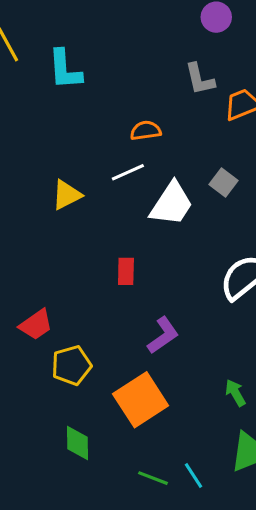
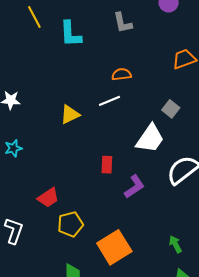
gray L-shape: (200, 79) -> (123, 23), moved
white trapezoid: (172, 204) -> (150, 138), moved
purple L-shape: (163, 335) -> (134, 187), moved

